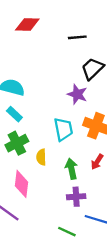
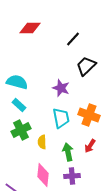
black line: (77, 37) -> (73, 39), turned -42
purple star: (77, 94) -> (61, 88), moved
pink diamond: (21, 184) -> (43, 175), moved

